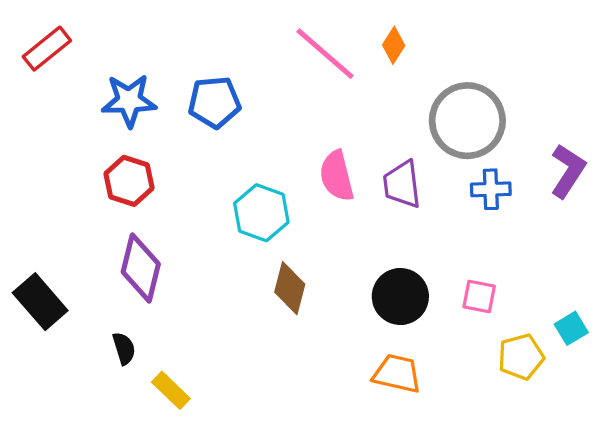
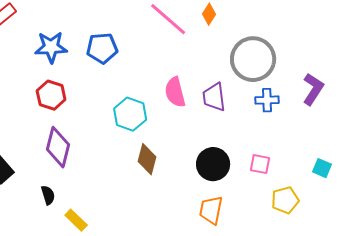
cyan square: (571, 328) -> (322, 168), moved, turned -36
orange trapezoid: (397, 374) -> (211, 210), turned -92

